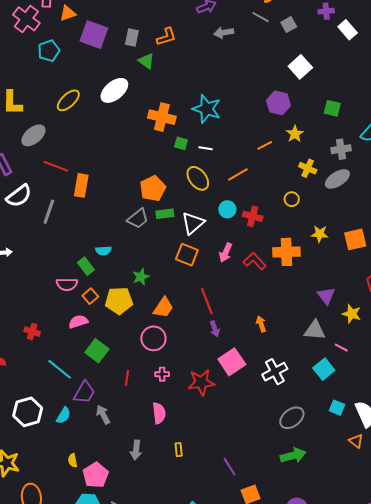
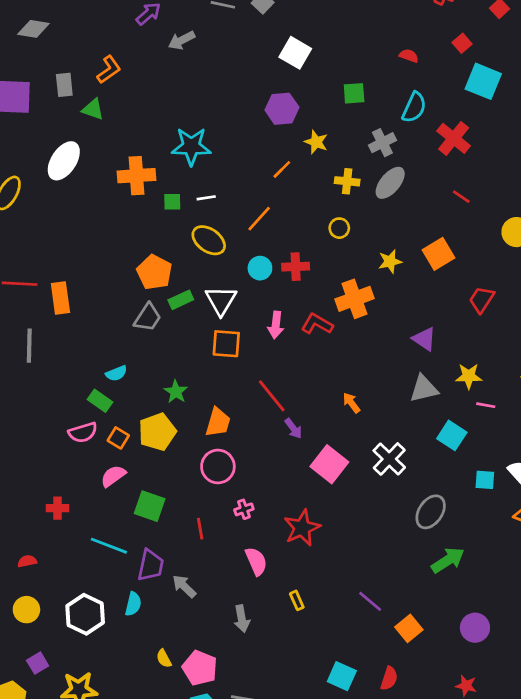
yellow star: (352, 314) -> (469, 376), moved
pink line: (341, 348) -> (486, 405), moved
red star: (201, 382) -> (302, 528), moved

